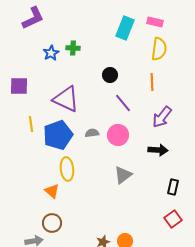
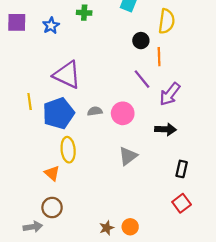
green cross: (73, 48) -> (84, 13), moved
black circle: (110, 75) -> (141, 41), moved
purple square: (19, 86) -> (17, 22), moved
purple line: (123, 103) -> (142, 79), moved

